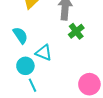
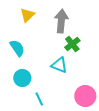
cyan triangle: (44, 53) -> (59, 65), moved
cyan line: (33, 85) -> (39, 99), moved

